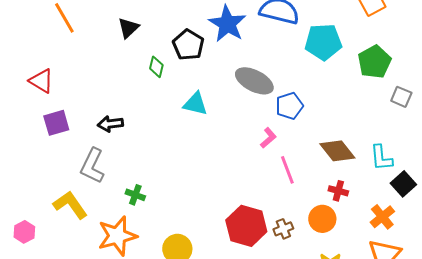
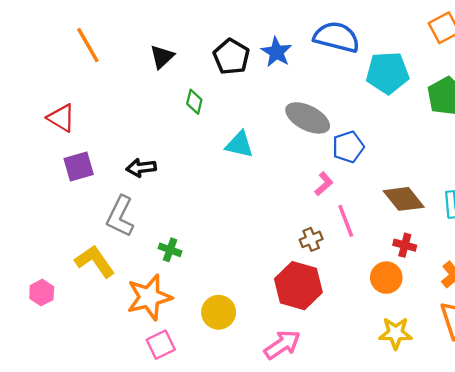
blue star: (227, 24) -> (276, 52), size x0.7
black pentagon: (188, 45) -> (231, 57), moved
brown cross: (283, 229) -> (311, 239), moved

